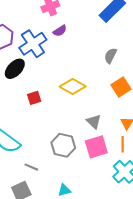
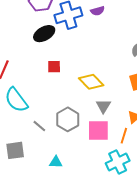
yellow diamond: (73, 86) -> (91, 82), moved
gray line: (31, 167) -> (39, 126), moved

